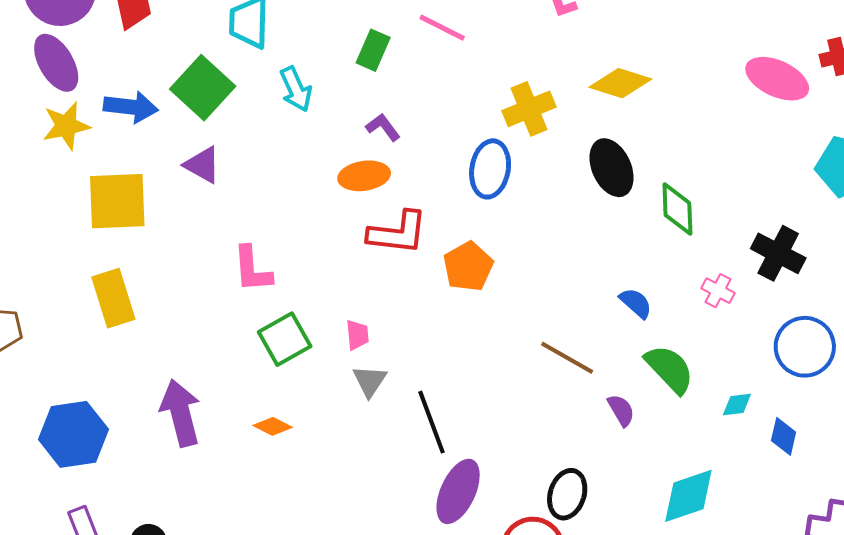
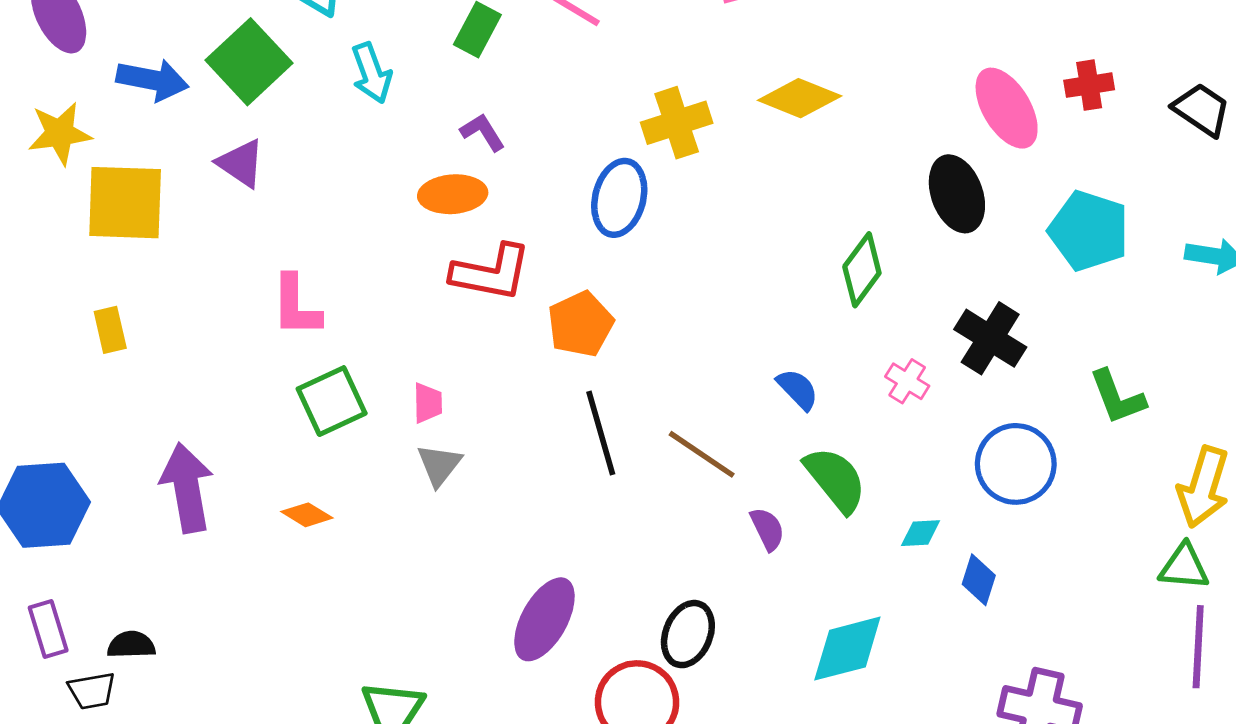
pink ellipse: (777, 79) -> (1007, 108), turned 30
yellow star: (66, 126) -> (60, 133), moved
black ellipse: (612, 168) -> (957, 194), moved
green diamond: (677, 209) -> (862, 270), turned 34
yellow rectangle: (113, 298) -> (110, 330), size x0.6
black line: (432, 422) -> (601, 433), moved

